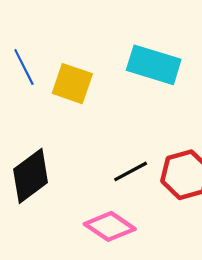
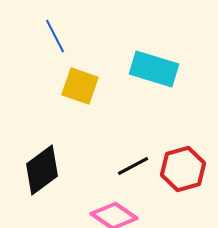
blue line: (24, 67) -> (55, 36), moved

